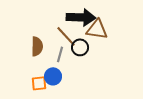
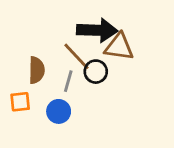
orange square: (39, 83) -> (20, 102), moved

